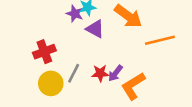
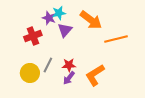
purple triangle: (95, 29) -> (65, 30), turned 42
red cross: (44, 52) -> (33, 36), moved
purple arrow: (115, 73) -> (69, 78), moved

